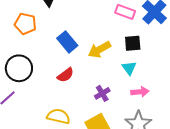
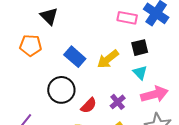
black circle: (19, 68) -> (61, 90), moved
red semicircle: (65, 75) -> (89, 105), moved
pink arrow: (140, 92) -> (154, 94), size x1.5

